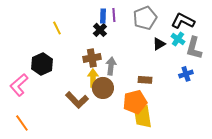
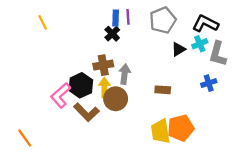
yellow line: (57, 28) -> (43, 22), moved
cyan cross: (178, 39) -> (200, 44), turned 32
black hexagon: (42, 64) -> (81, 85), moved
pink L-shape: (19, 85) -> (61, 95), moved
orange pentagon: (135, 102) -> (181, 128), moved

